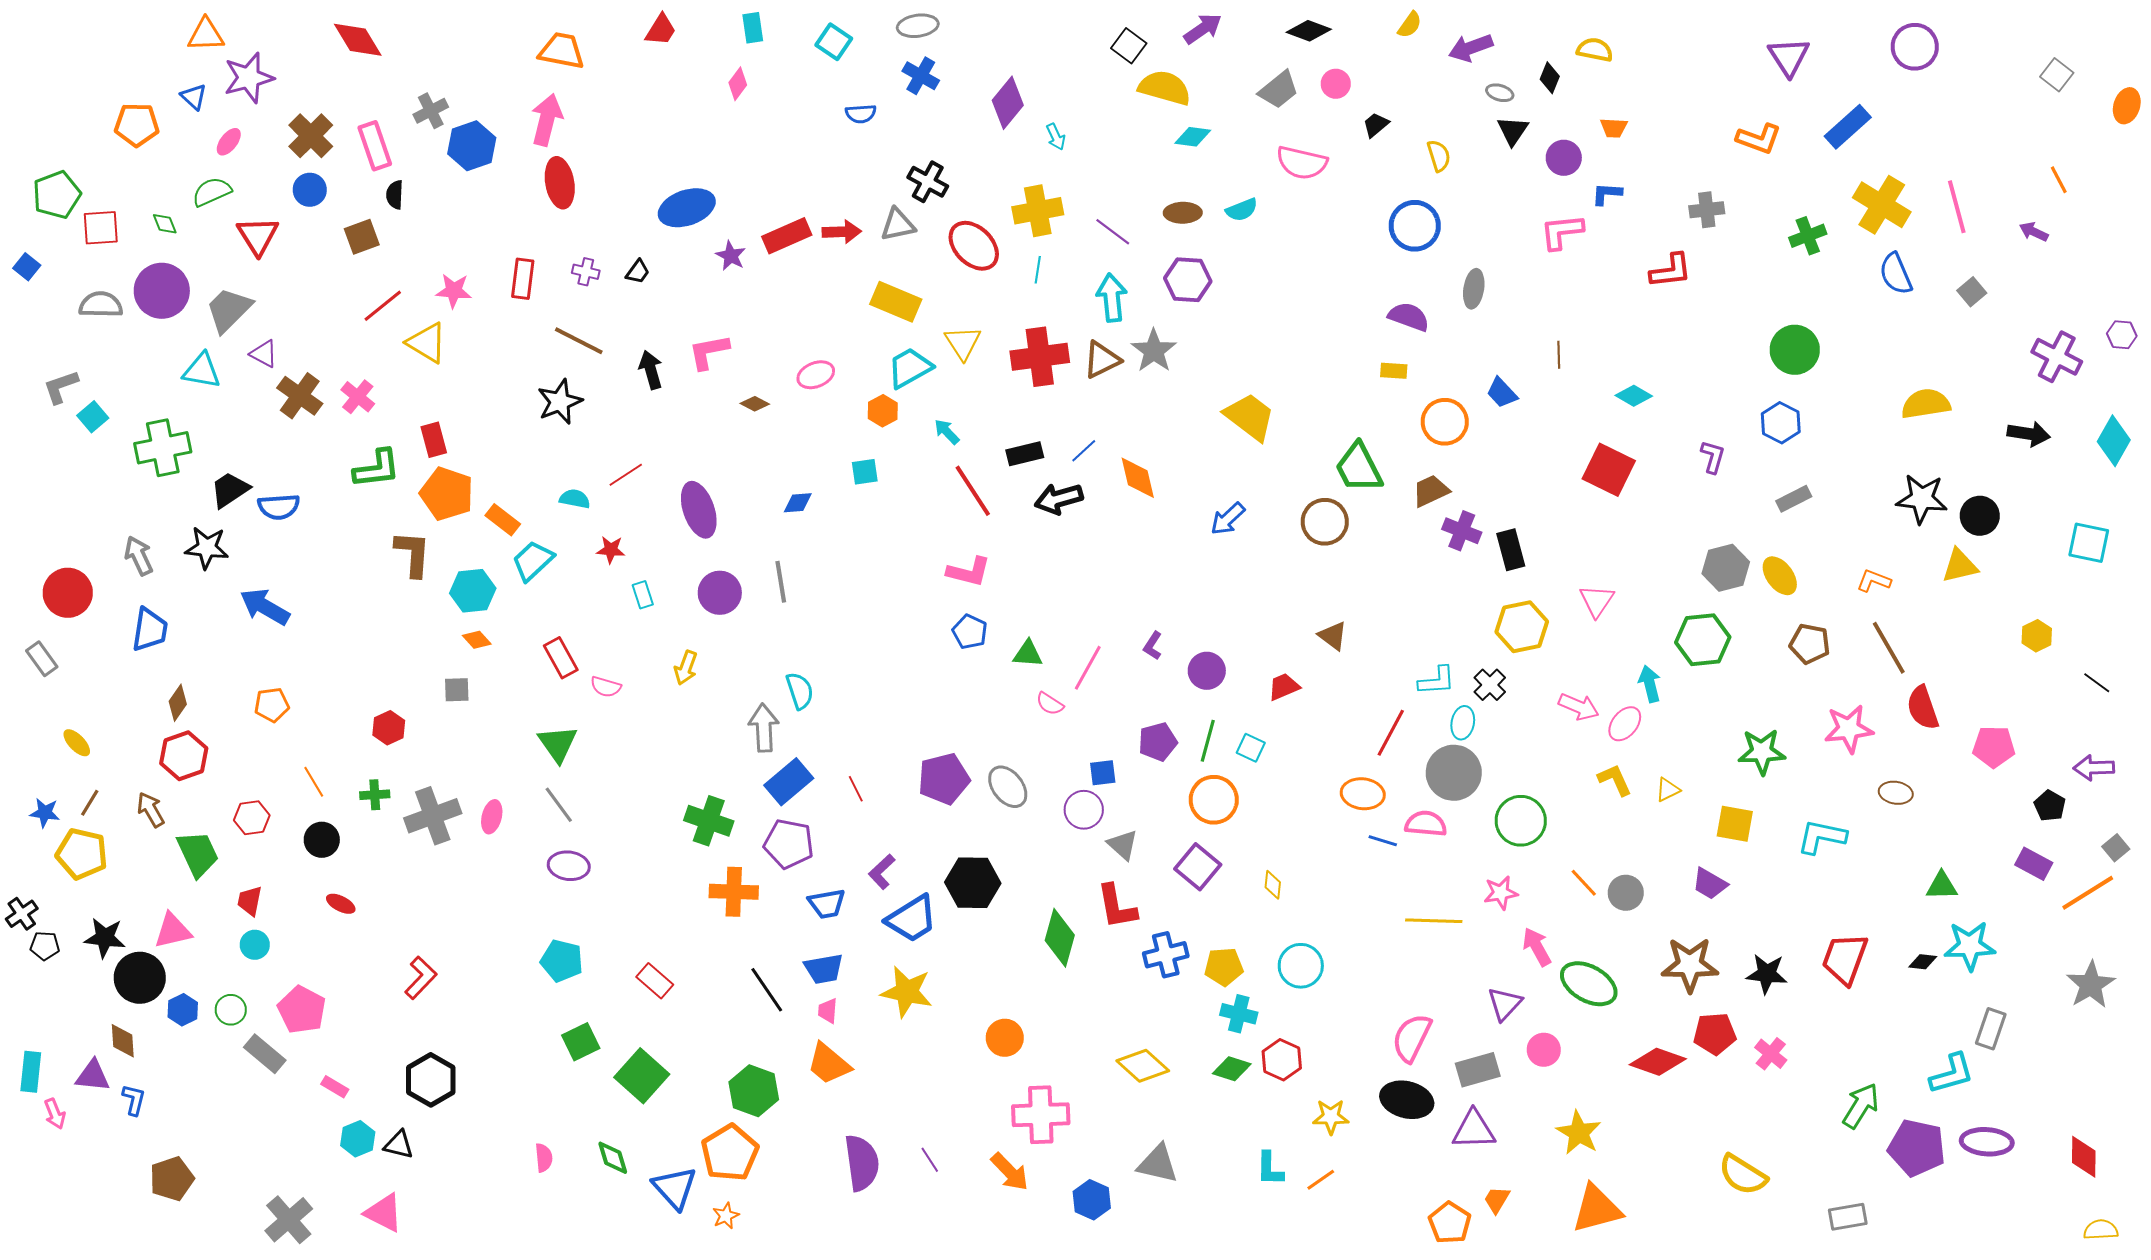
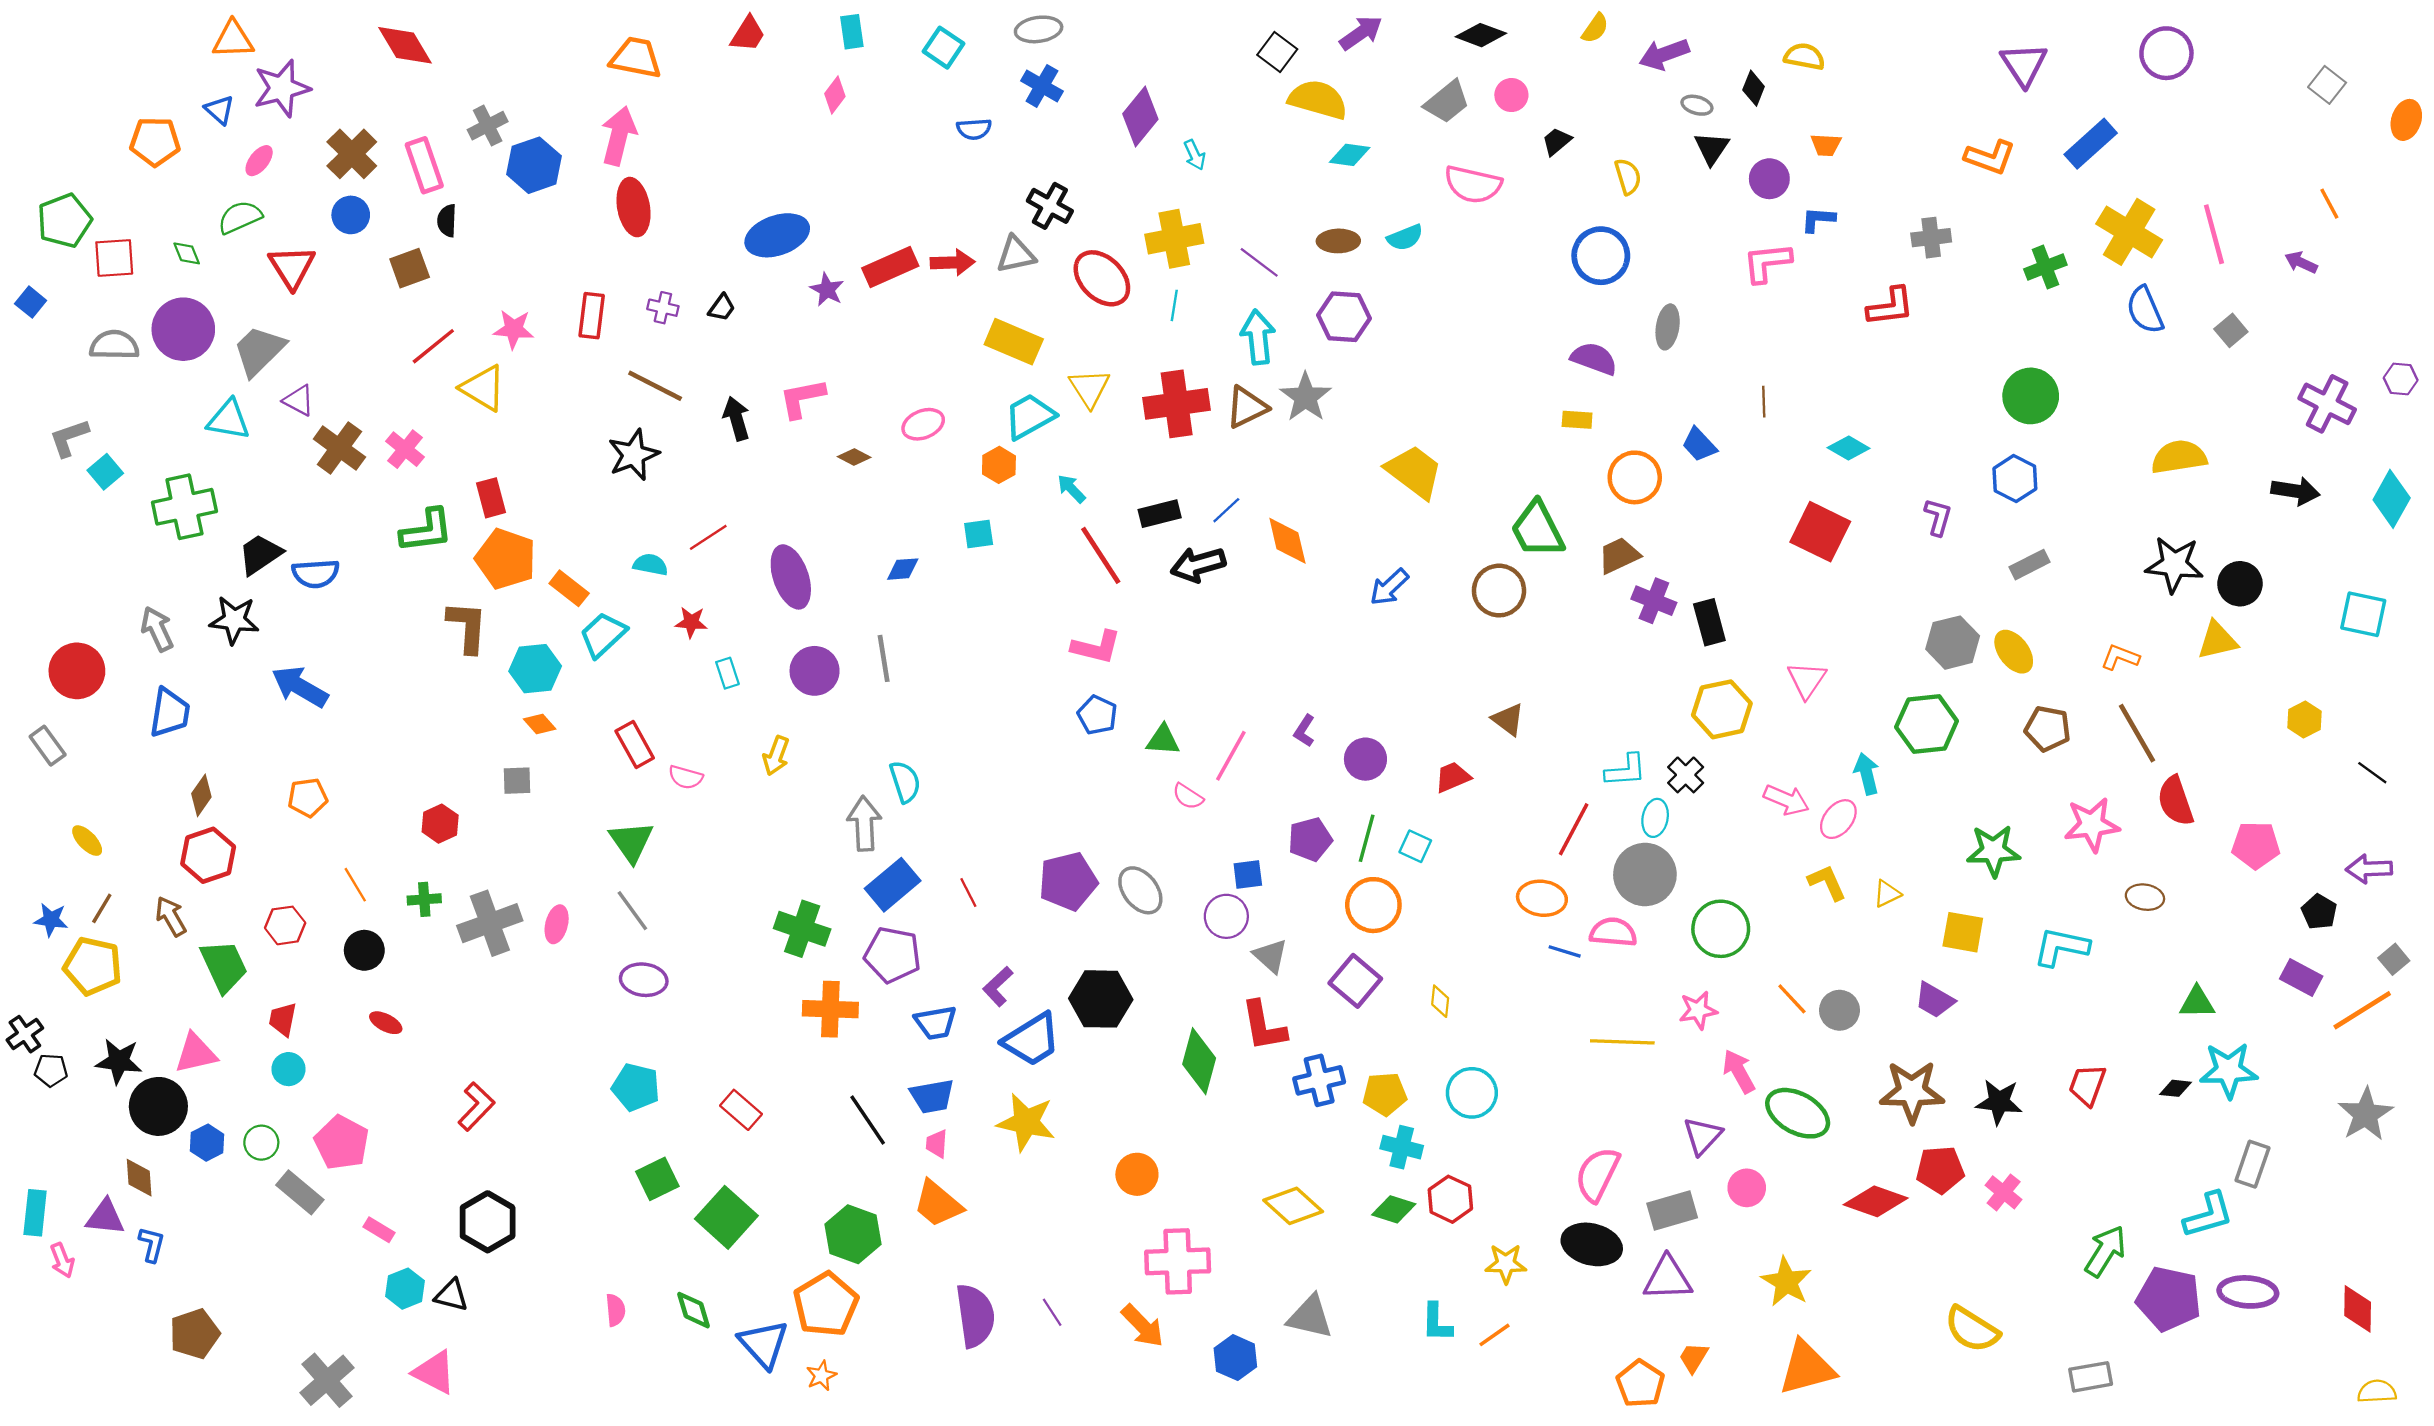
red trapezoid: (1845, 959) -> (2087, 1085), size x0.7

